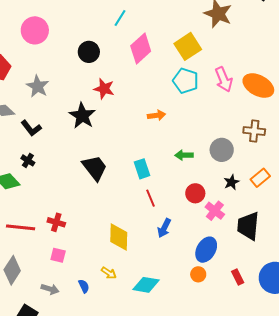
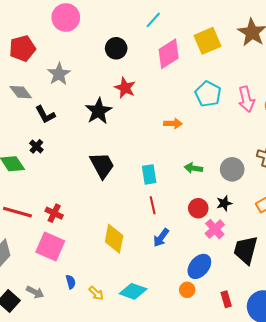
yellow square: (188, 46) -> (207, 41), moved
black star: (231, 182) -> (224, 203), moved
pink square: (58, 255) -> (50, 246), size x1.8
yellow arrow: (109, 273) -> (96, 293), moved
gray arrow: (50, 289) -> (35, 292), moved

